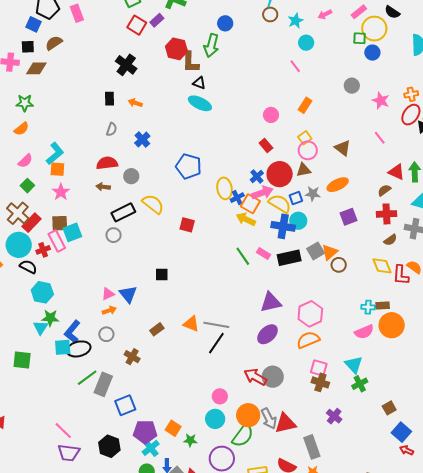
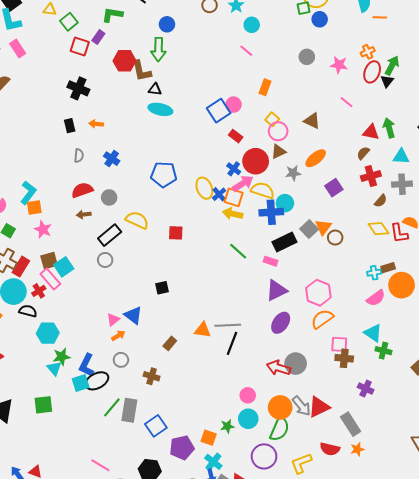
blue square: (296, 198) -> (219, 111), moved, size x1.6
pink rectangle: (263, 254) -> (270, 261), moved
green cross: (360, 384) -> (383, 351), turned -35
green star: (190, 440) -> (227, 426), moved
cyan cross: (151, 448) -> (213, 462), moved

